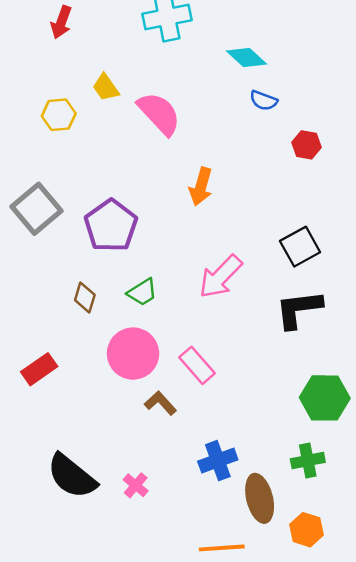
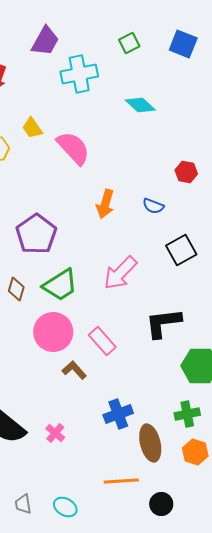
blue semicircle: (263, 100) -> (153, 206), moved
green trapezoid: (142, 292) -> (60, 285), size x1.5
black L-shape: (299, 309) -> (163, 323), moved
orange hexagon: (307, 530) -> (195, 452), moved

